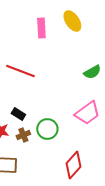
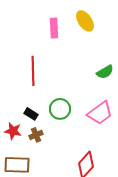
red line: (20, 71) -> (33, 71), turned 68
green circle: (47, 129) -> (60, 109), moved

